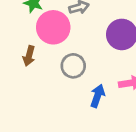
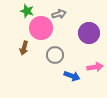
blue arrow: (98, 96) -> (72, 76), turned 91

